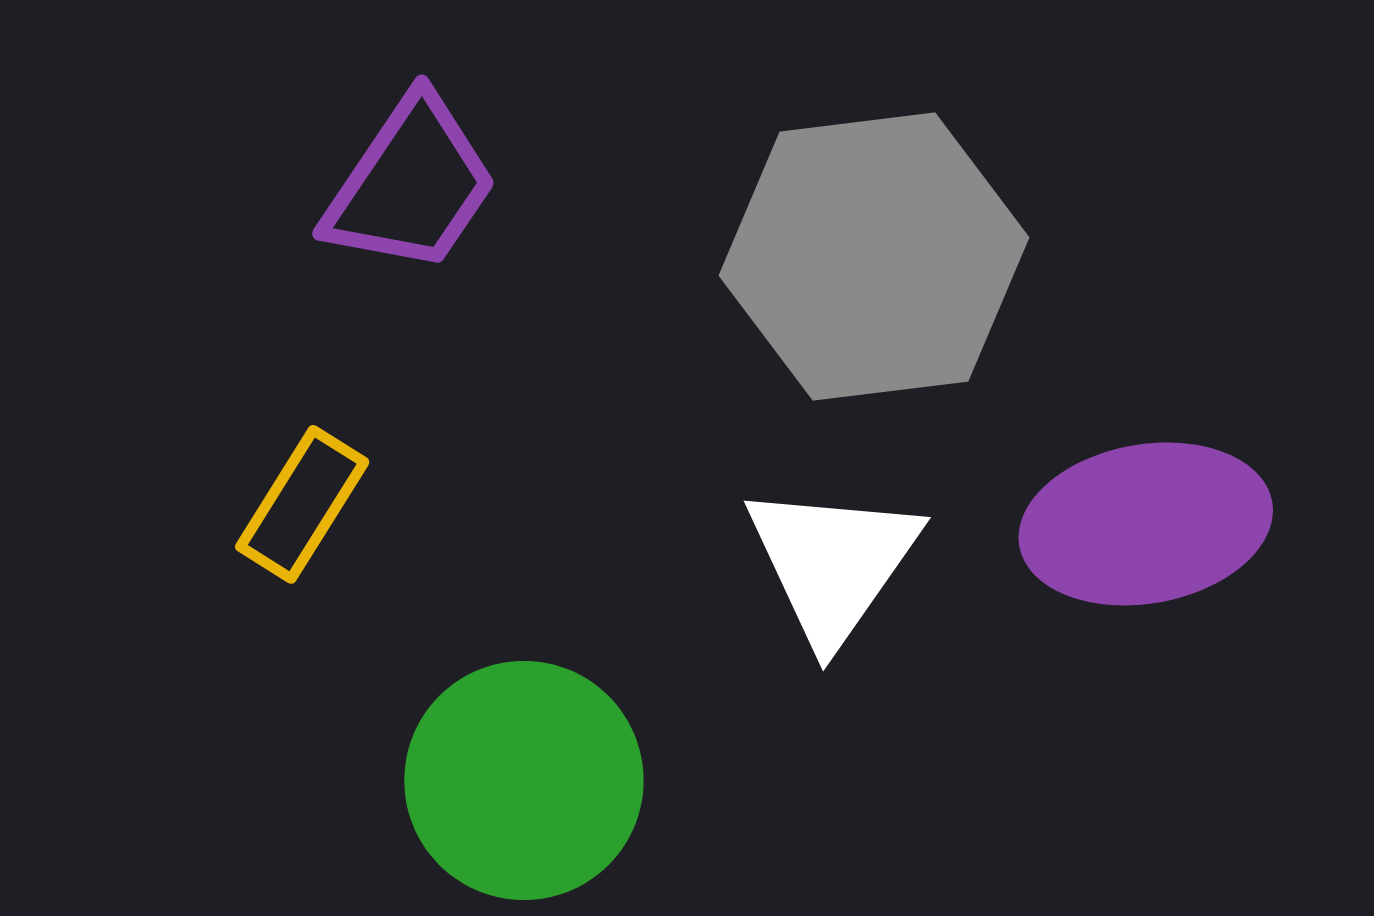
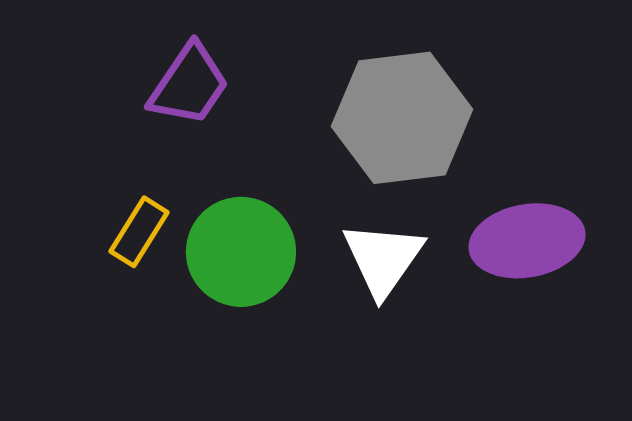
green circle: (524, 780) -> (241, 252), moved

